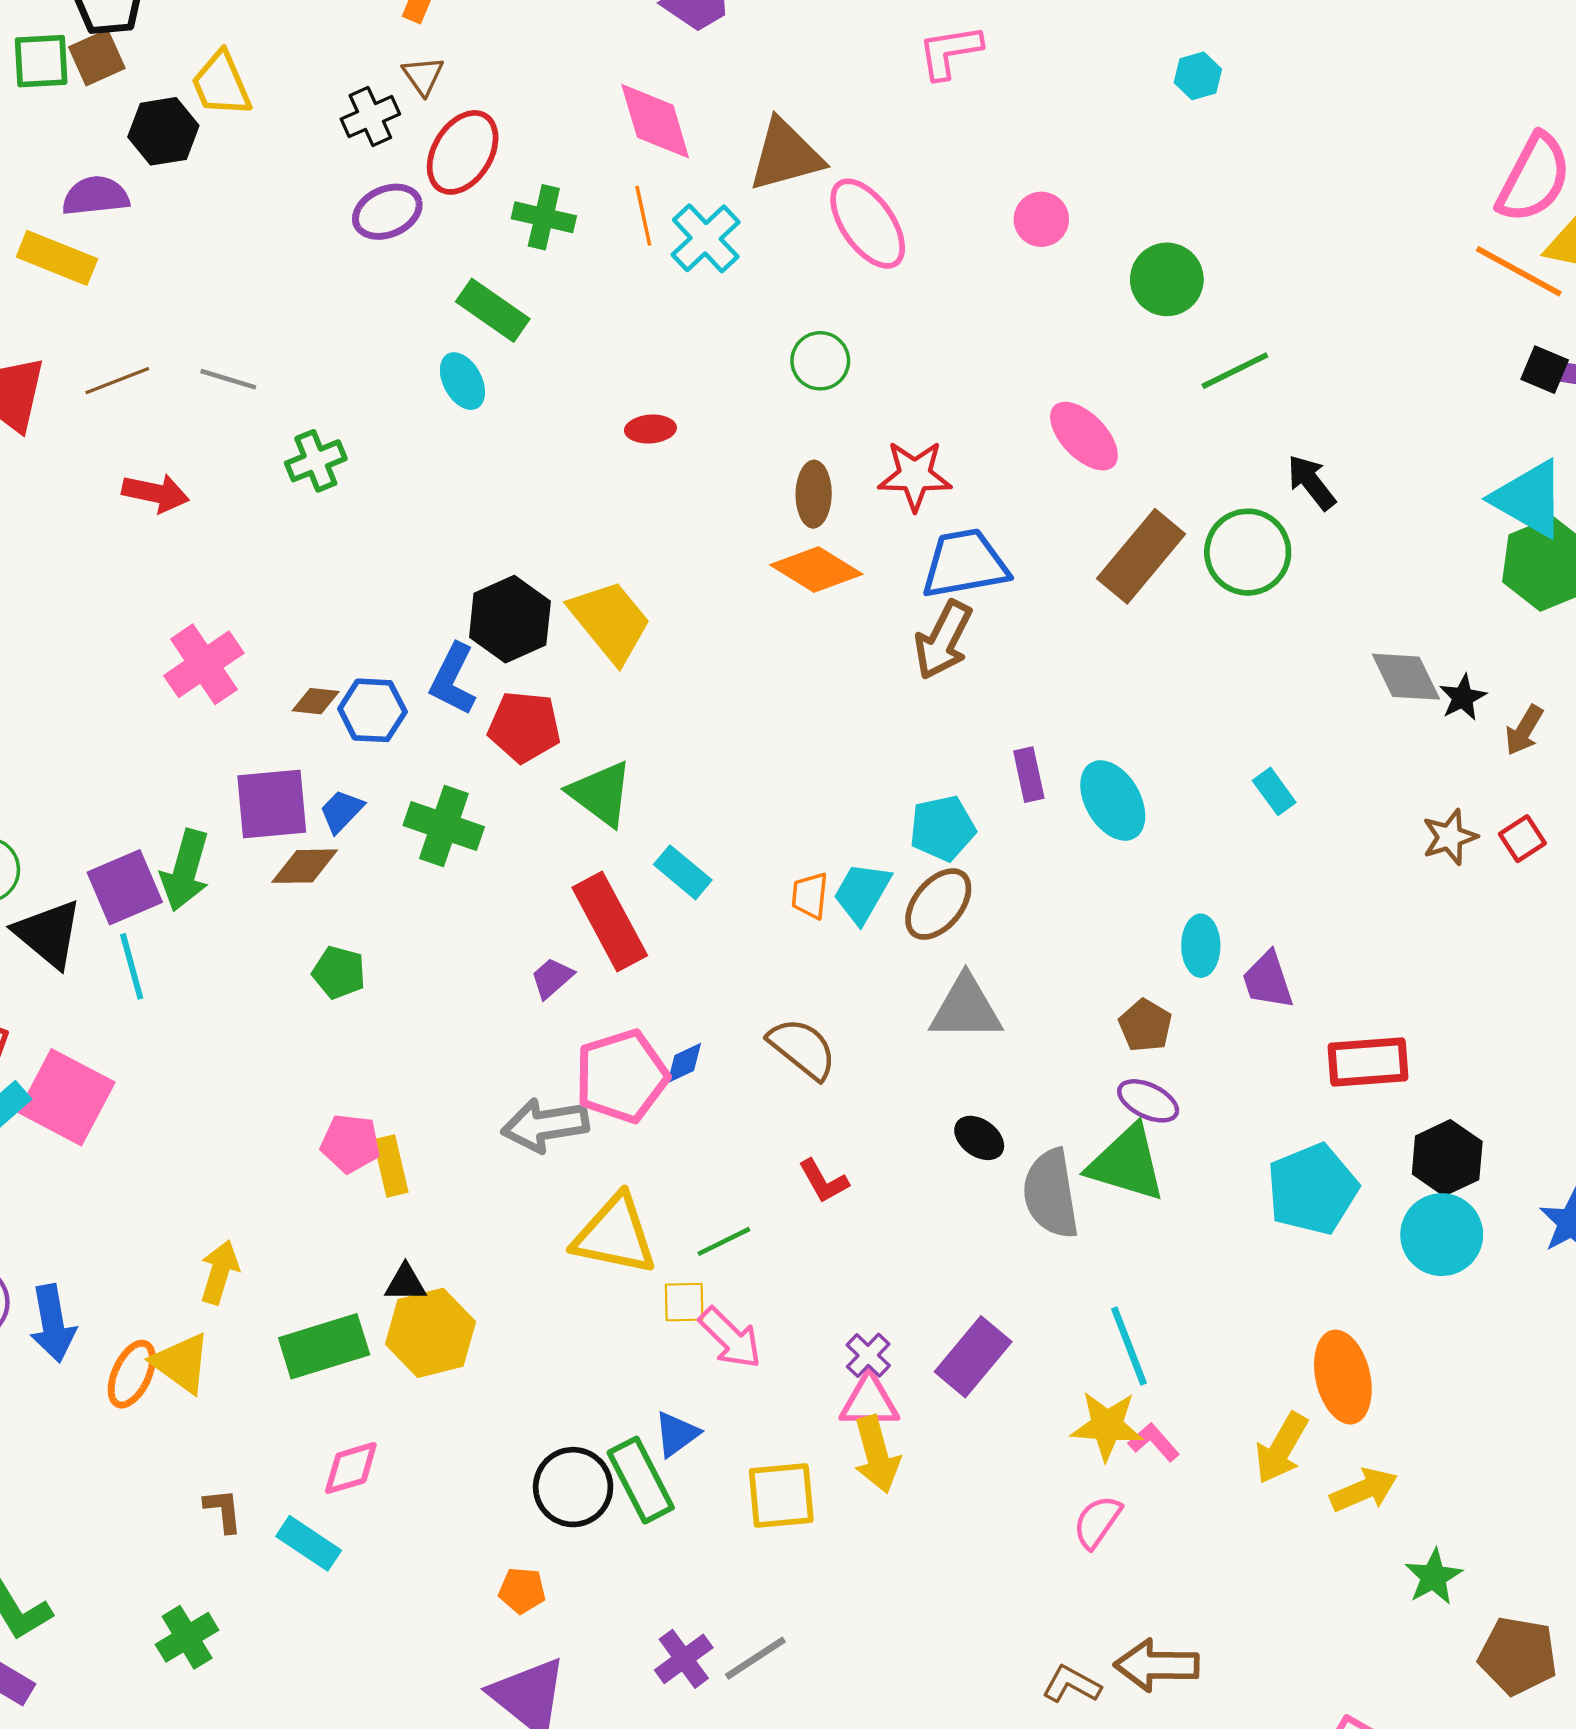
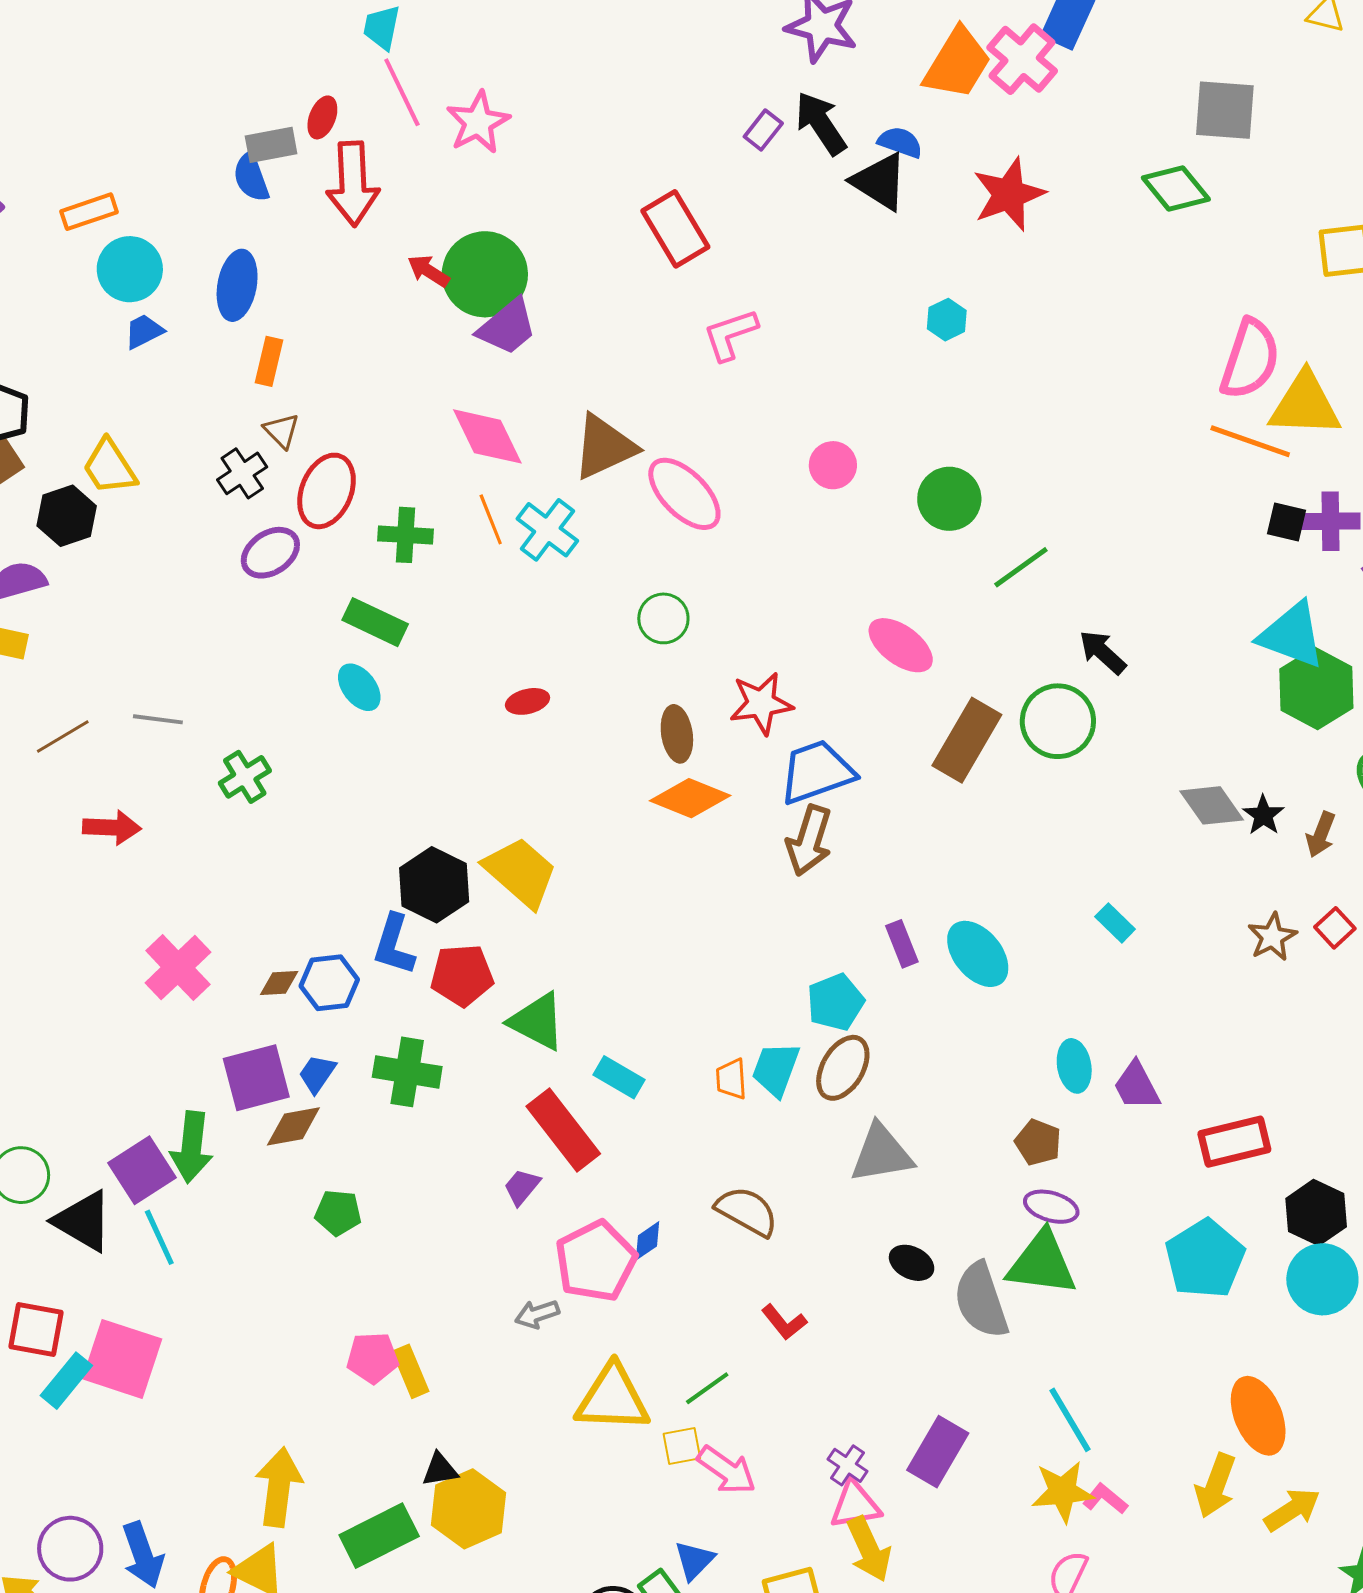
gray arrow: (545, 1125) -> (537, 1314), size x0.6
yellow arrow: (220, 1272) -> (279, 1487), size x1.4

